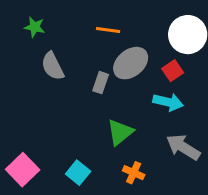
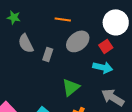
gray rectangle: (101, 83) -> (48, 54), moved

